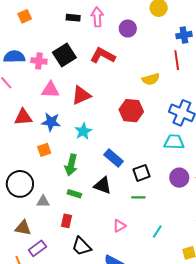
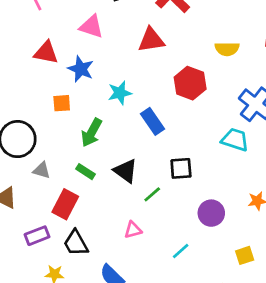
red triangle: (81, 95) -> (151, 40), moved
blue rectangle: (114, 158) -> (152, 121), moved
purple circle: (179, 178) -> (211, 213), moved
green line: (138, 197) -> (152, 194), moved, turned -56
red rectangle: (66, 221) -> (65, 204), size x1.5
purple rectangle: (37, 248) -> (37, 236), moved

